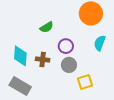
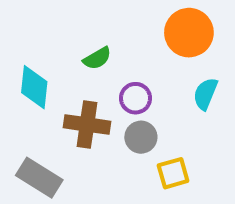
cyan diamond: (20, 56) -> (34, 87), moved
brown cross: (43, 60) -> (87, 125), size x1.5

